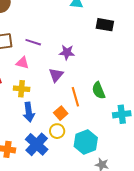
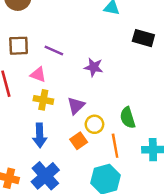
purple triangle: (56, 75) -> (76, 106), moved
yellow cross: (22, 89) -> (43, 100), moved
orange line: (75, 97) -> (115, 146), moved
yellow circle: (57, 131) -> (94, 124), moved

